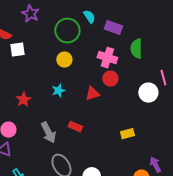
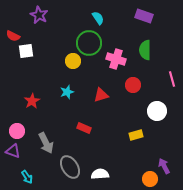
purple rectangle: (113, 28) -> (144, 16), moved
green circle: (67, 31) -> (89, 43), moved
red circle: (110, 79) -> (133, 85), moved
white circle: (148, 93) -> (157, 111), moved
gray arrow: (48, 133) -> (46, 143), moved

